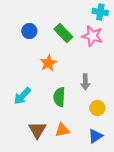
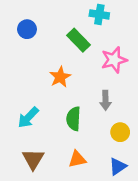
cyan cross: (100, 12) -> (99, 14), moved
blue circle: (29, 31) -> (27, 29), moved
pink star: (92, 36) -> (114, 60), moved, turned -30
brown triangle: (37, 130) -> (33, 159), moved

